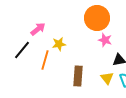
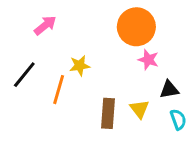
pink arrow: (38, 29) -> (45, 25), moved
yellow triangle: (107, 78) -> (139, 109), moved

